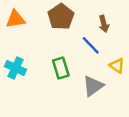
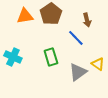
orange triangle: (16, 19) -> (25, 16), moved
yellow triangle: (117, 66) -> (98, 64), moved

